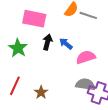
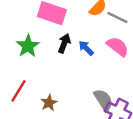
pink semicircle: (86, 57) -> (118, 47), moved, turned 48
gray semicircle: (85, 84) -> (103, 100), turned 42

